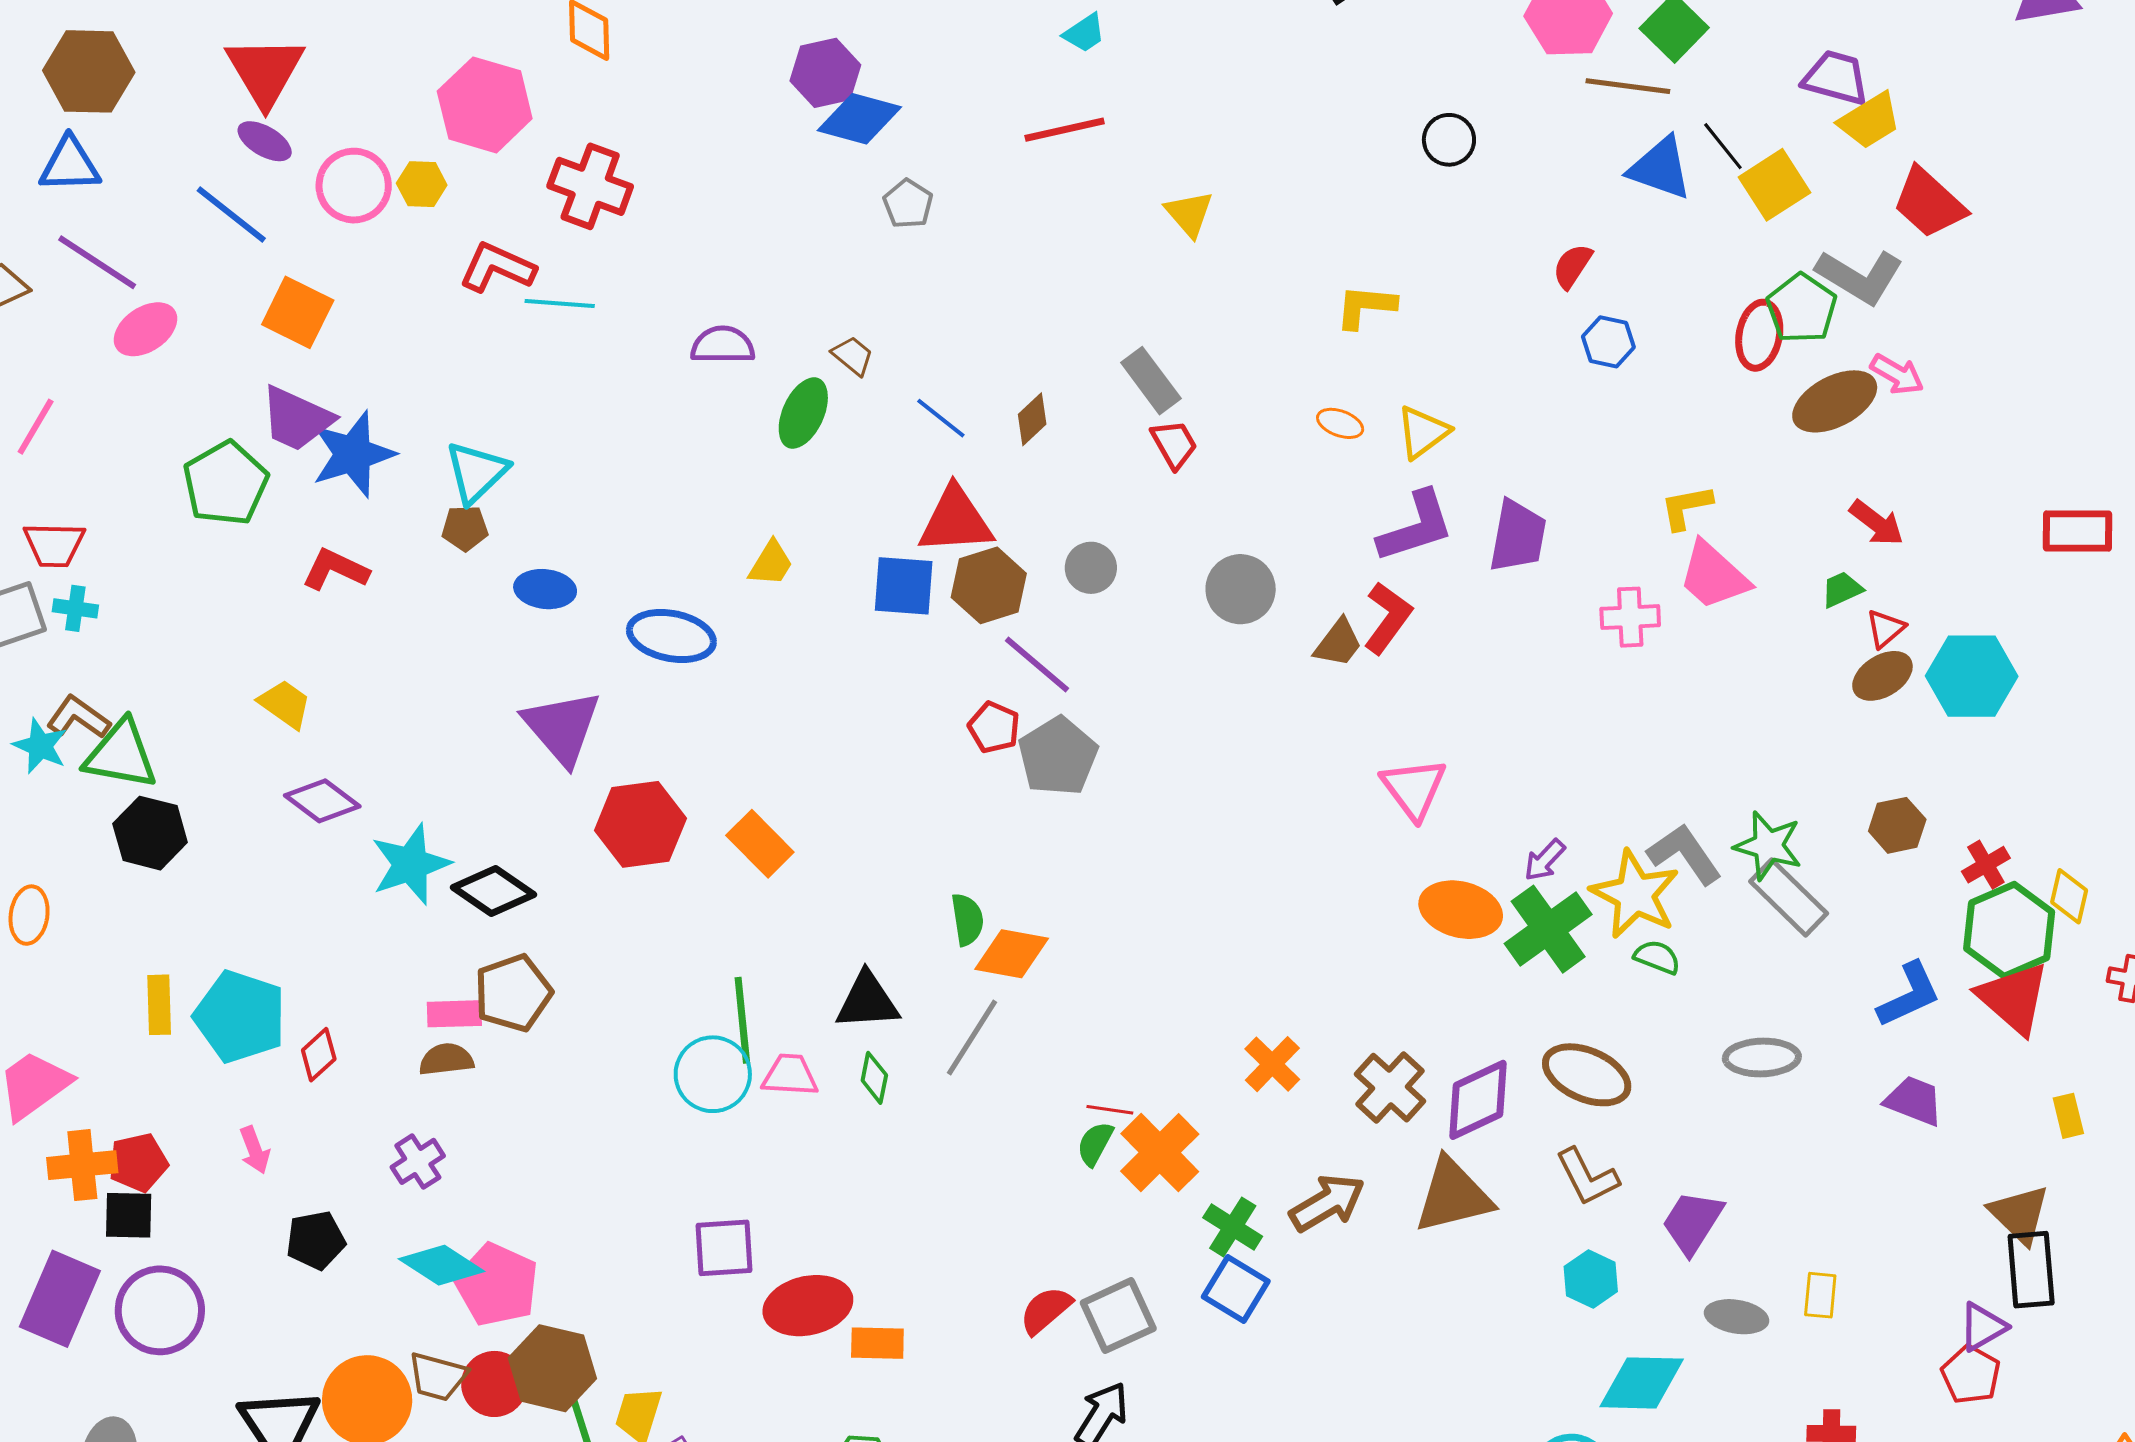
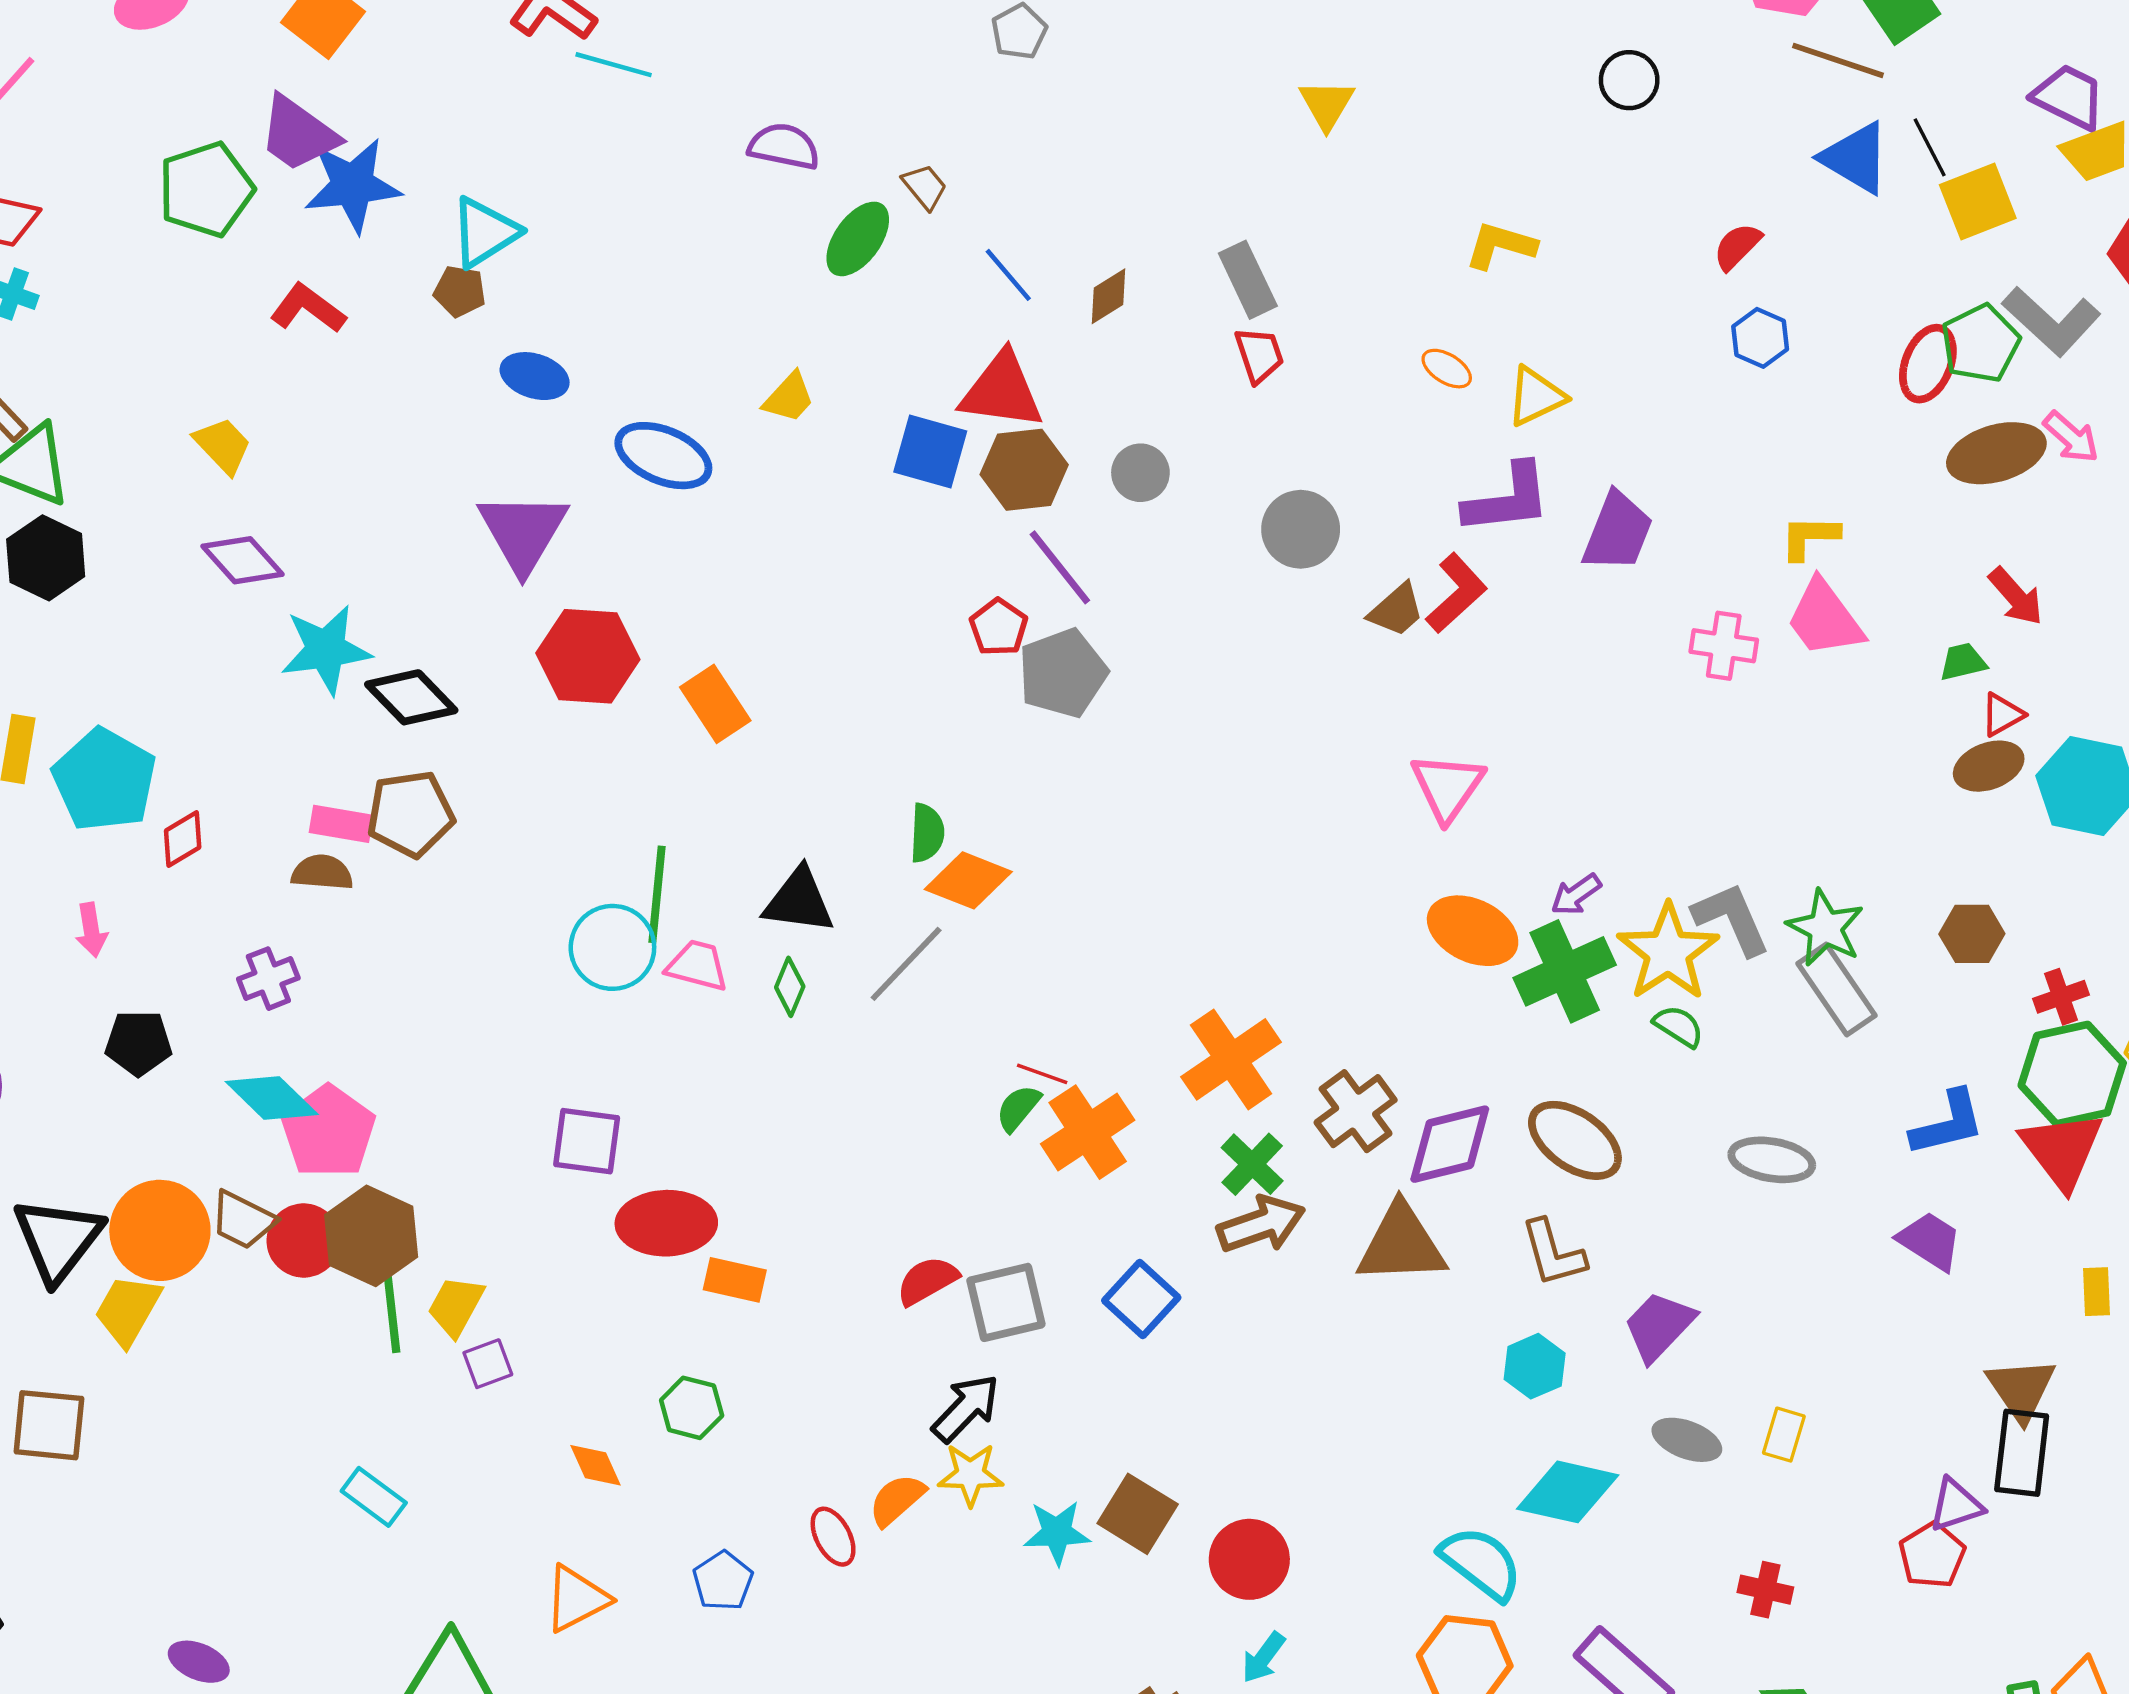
orange cross: (1272, 1064) -> (1231, 1059), size x1.5
green cross: (1233, 1227) -> (1252, 1164), moved

